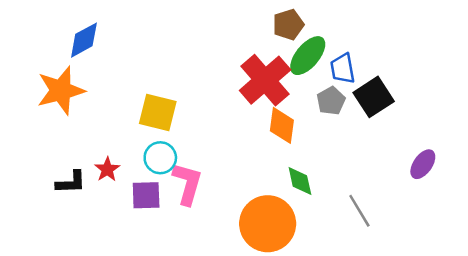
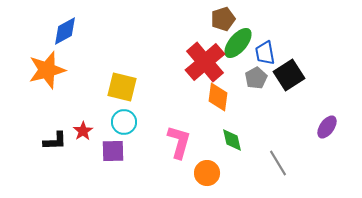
pink L-shape: (187, 184) -> (179, 142), moved
orange circle: (268, 224) -> (207, 173), size x0.6

